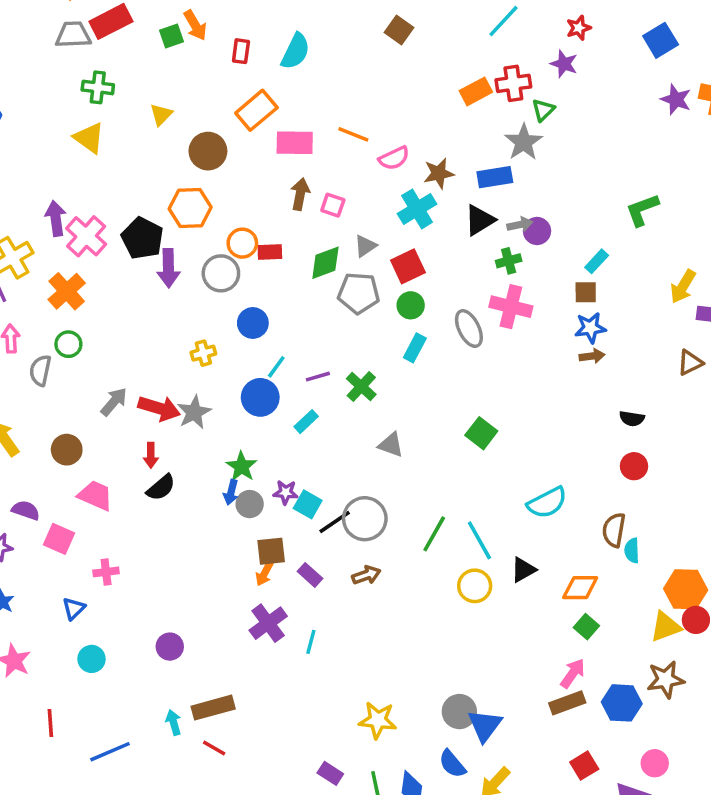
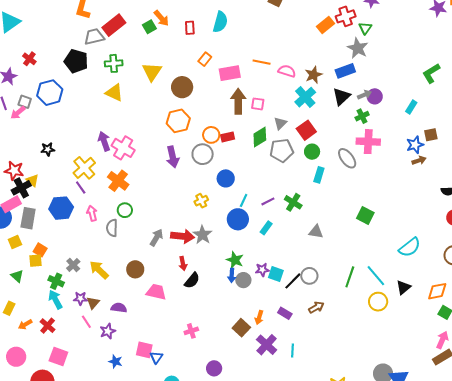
orange rectangle: (256, 110) -> (205, 59), size x0.6
yellow triangle: (161, 115) -> (152, 72), size x1.5
pink semicircle: (394, 158) -> (287, 71), turned -126
brown arrow: (300, 194) -> (238, 101), size x1.4
black pentagon: (142, 238) -> (76, 61), moved
brown square: (586, 292) -> (431, 135), moved
gray circle: (365, 519) -> (309, 276), size x0.7
pink square: (59, 539) -> (144, 350), moved
brown square: (271, 551) -> (241, 328), moved, turned -30
pink cross: (106, 572) -> (191, 331), moved

